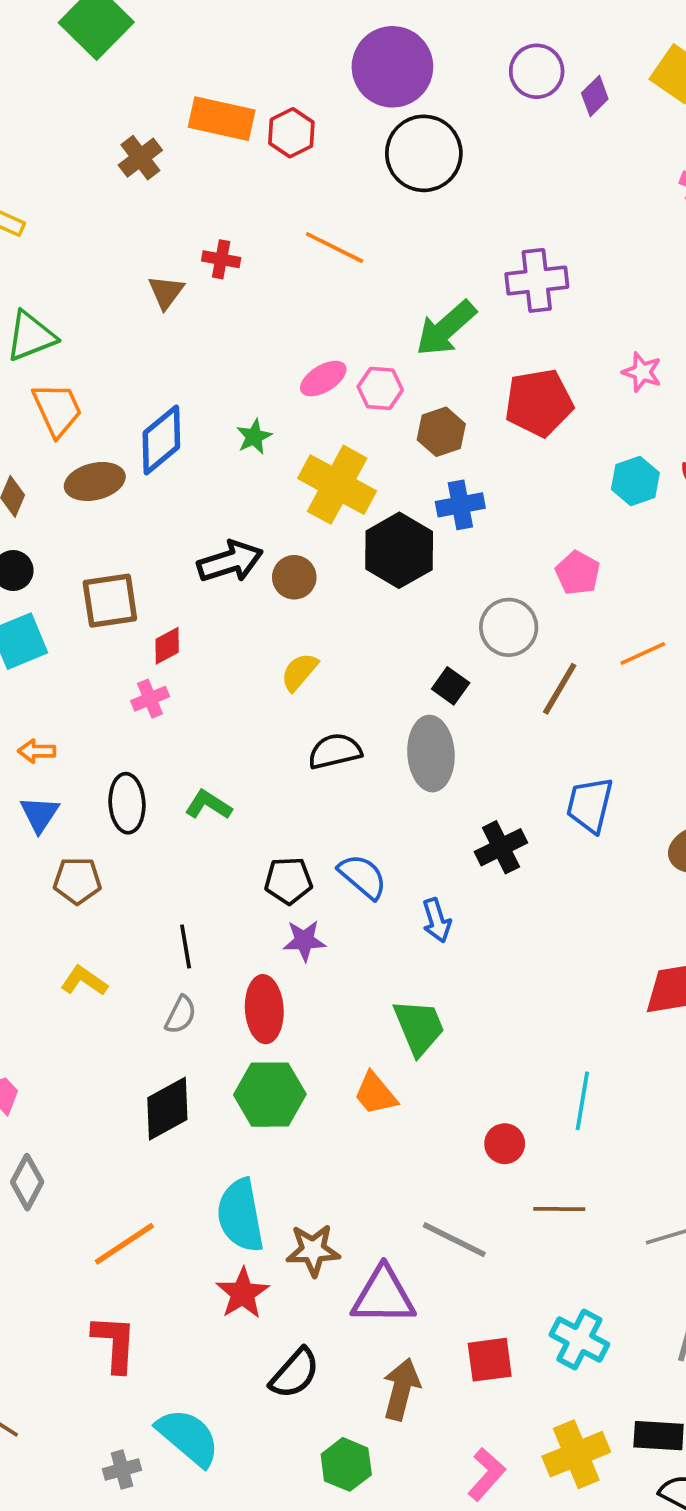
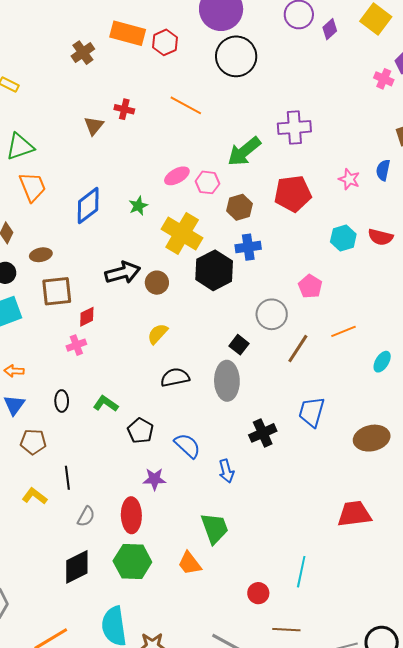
brown ellipse: (95, 481) -> (41, 255), moved, size x0.7
black ellipse: (127, 803) -> (62, 401), size x0.7
black pentagon: (288, 881) -> (140, 431), moved, turned 30
black line: (186, 946) -> (67, 478), moved

